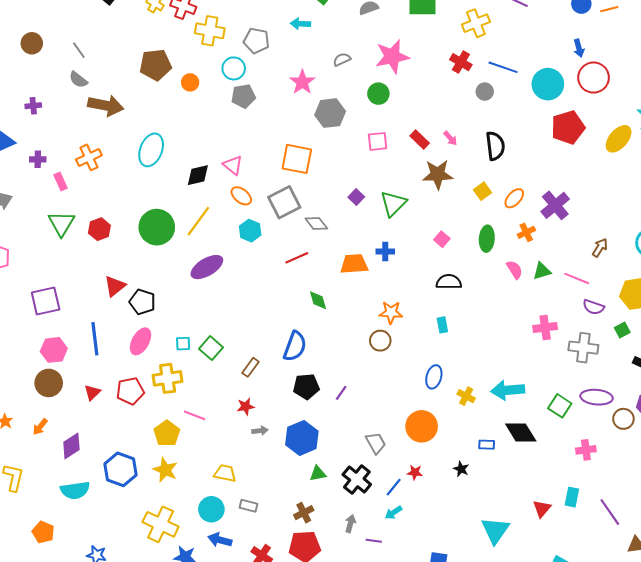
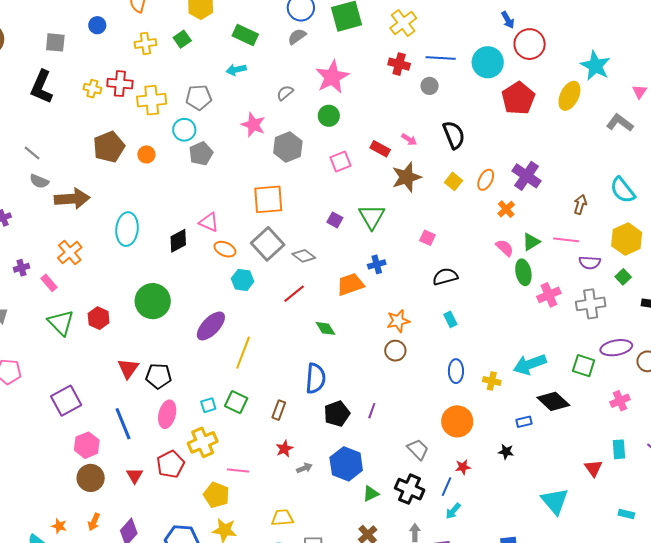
yellow line: (198, 221) -> (243, 353), moved
green ellipse: (487, 239) -> (523, 272), moved

